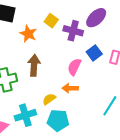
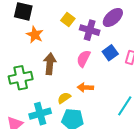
orange star: (28, 34) -> (35, 35), moved
pink semicircle: (74, 67) -> (84, 59), moved

